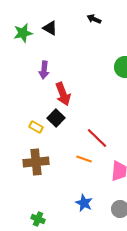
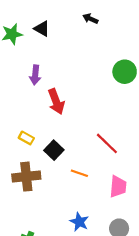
black square: (56, 118) -> (54, 150), moved
red line: (97, 138) -> (107, 143), moved

